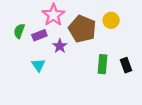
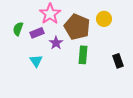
green rectangle: (103, 64) -> (83, 55), moved

